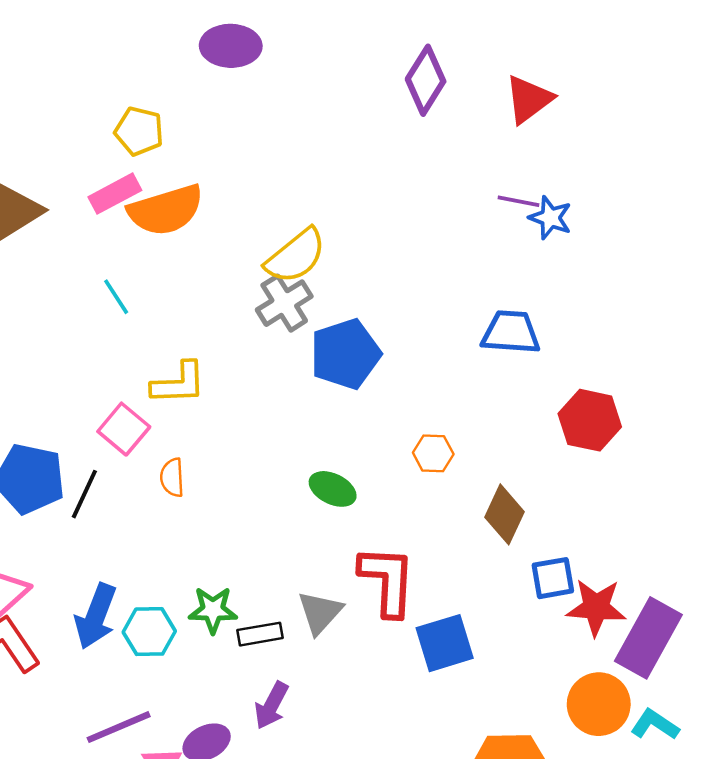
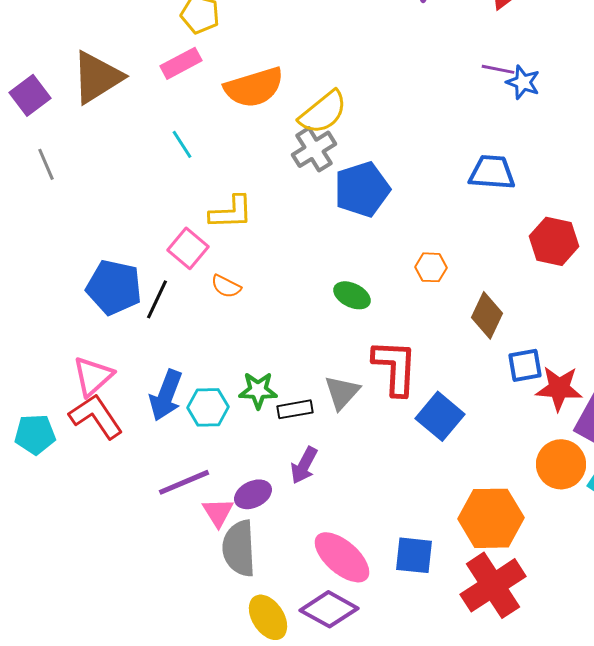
orange semicircle: (166, 210) -> (254, 87), moved
orange semicircle: (172, 477) -> (226, 286), turned -60
blue square: (445, 643) -> (440, 416), turned -33

